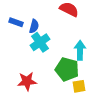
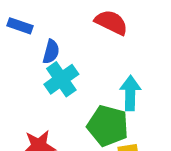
blue rectangle: (16, 22) -> (20, 26), moved

